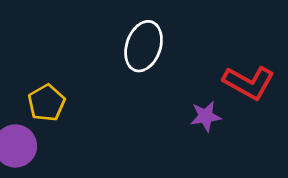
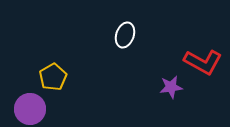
white ellipse: (144, 46) -> (125, 35), size x0.7

